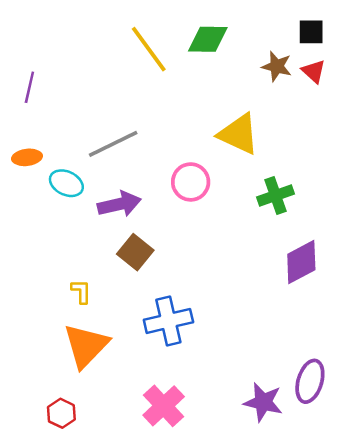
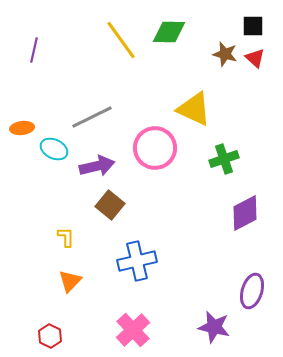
purple line: (29, 87) -> (34, 50), moved
pink circle: (191, 182) -> (155, 148), size x1.4
orange triangle: (86, 346) -> (70, 281), size x0.6
purple ellipse: (310, 381) -> (252, 291), moved

